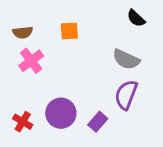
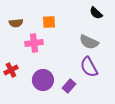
pink cross: (31, 61) -> (34, 43), moved, turned 30
purple semicircle: (126, 95) -> (89, 67), turned -50
red cross: (23, 122) -> (11, 70), moved, turned 32

